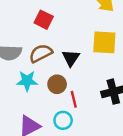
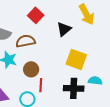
yellow square: (104, 42) -> (76, 59), moved
black triangle: (71, 58) -> (64, 29), moved

